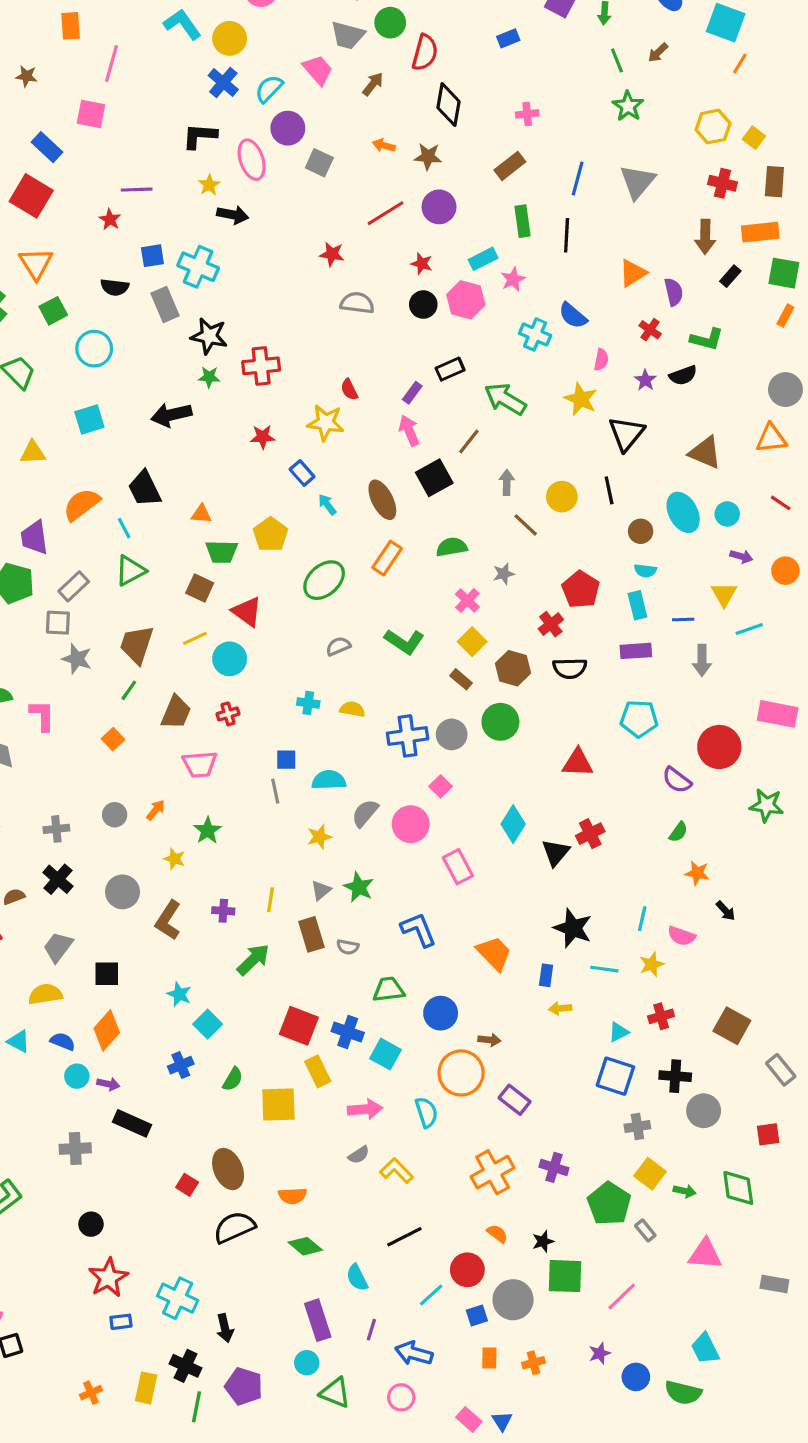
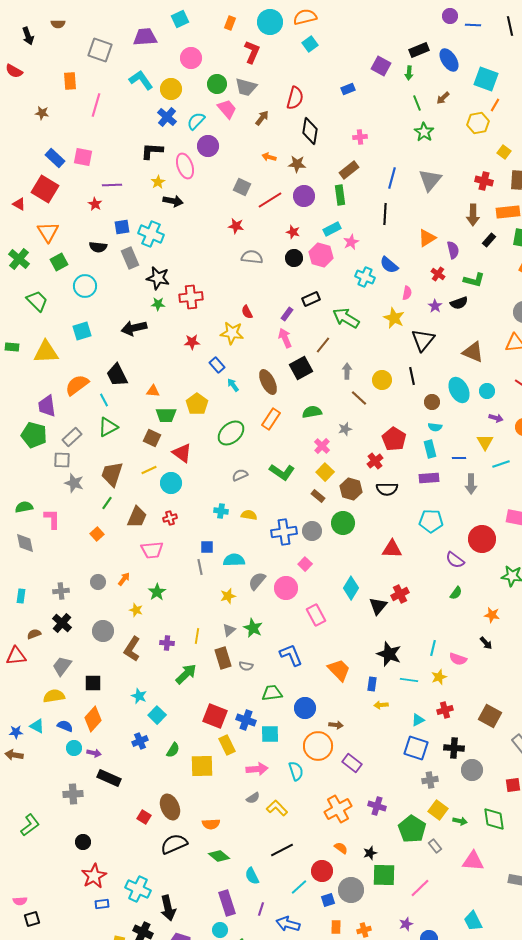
green circle: (390, 23) -> (217, 84), moved
pink square: (91, 114) -> (83, 157), moved
yellow hexagon: (713, 127) -> (478, 123), moved
gray square: (319, 163) -> (242, 187), moved
green rectangle: (522, 221) -> (340, 195), moved
yellow triangle: (33, 453) -> (46, 352), size x1.5
orange star: (697, 873) -> (492, 615), moved
cyan square: (385, 1054) -> (270, 734), turned -30
black arrow: (225, 1328) -> (168, 908), size x1.4

